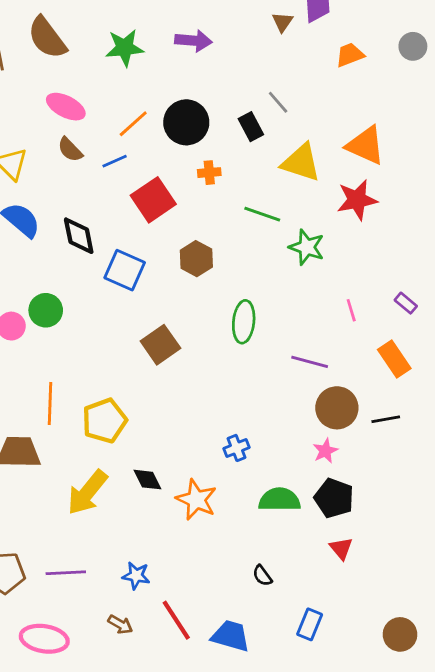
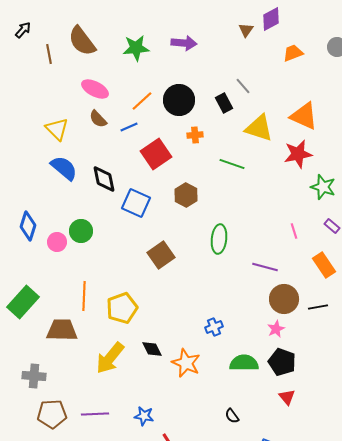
green star: (307, 247) -> (323, 187), moved

